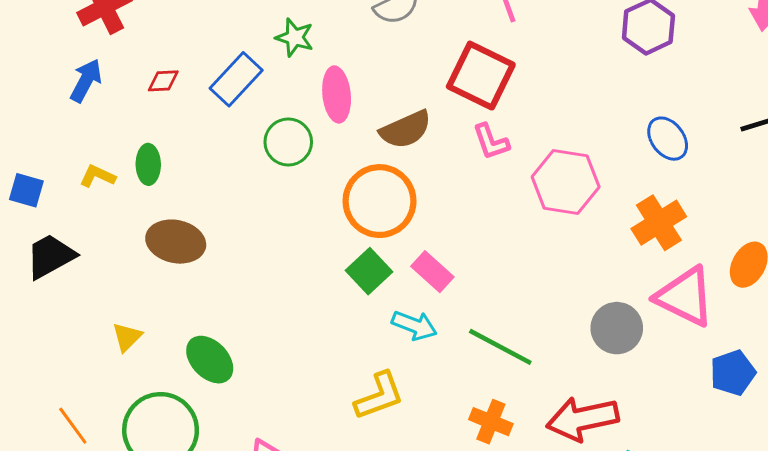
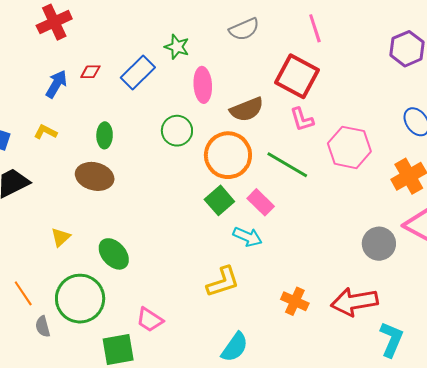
blue arrow: (86, 80) -> (56, 84), moved
green circle: (288, 142) -> (177, 131), moved
green ellipse: (148, 164) -> (105, 135), moved
green line: (500, 347) -> (287, 165), moved

